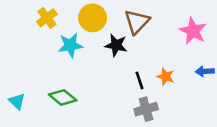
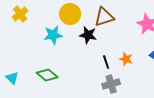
yellow cross: (47, 18) -> (20, 14), moved
brown triangle: (137, 22) -> (104, 17), turned 30

